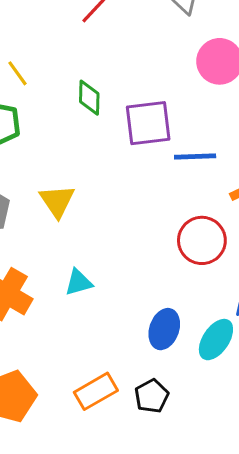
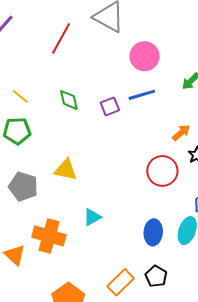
purple square: (148, 123) -> (110, 106), size x0.6
blue line: (195, 157) -> (142, 95), moved
yellow triangle: (57, 201) -> (66, 170), turned -30

